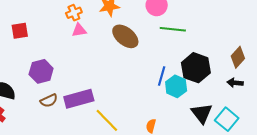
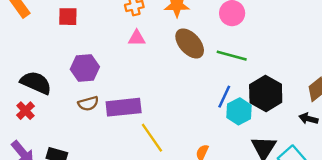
green line: (173, 29) -> (232, 56), moved
pink triangle: (79, 30) -> (137, 38), moved

